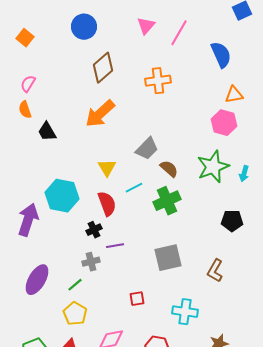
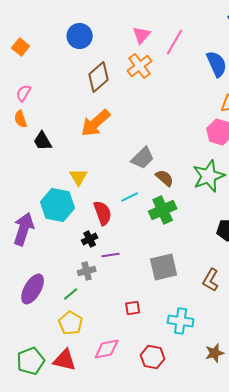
orange cross: (158, 81) -> (140, 66), moved, turned -30
yellow triangle: (107, 168) -> (79, 177), moved

